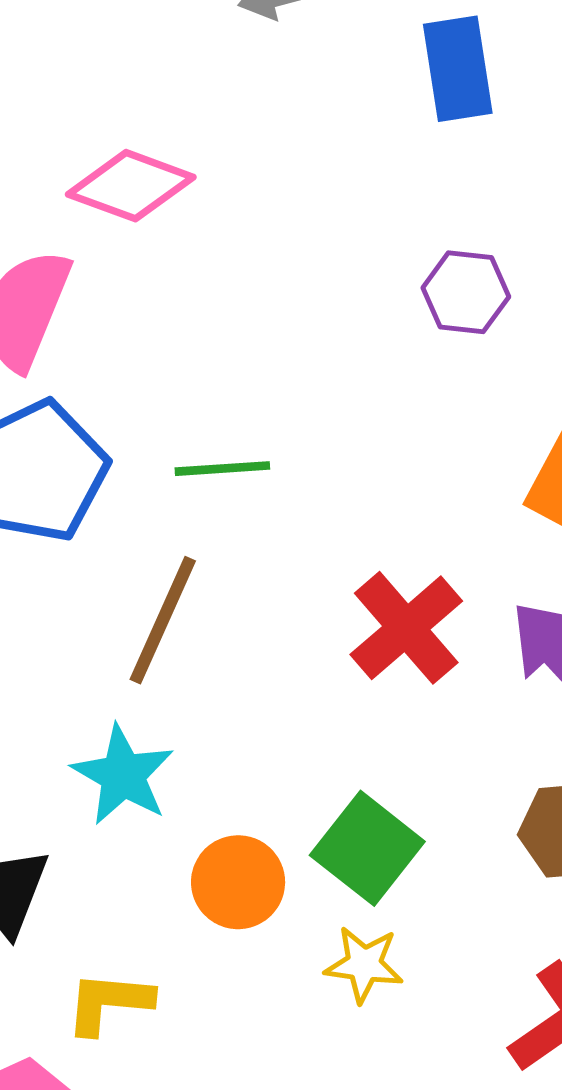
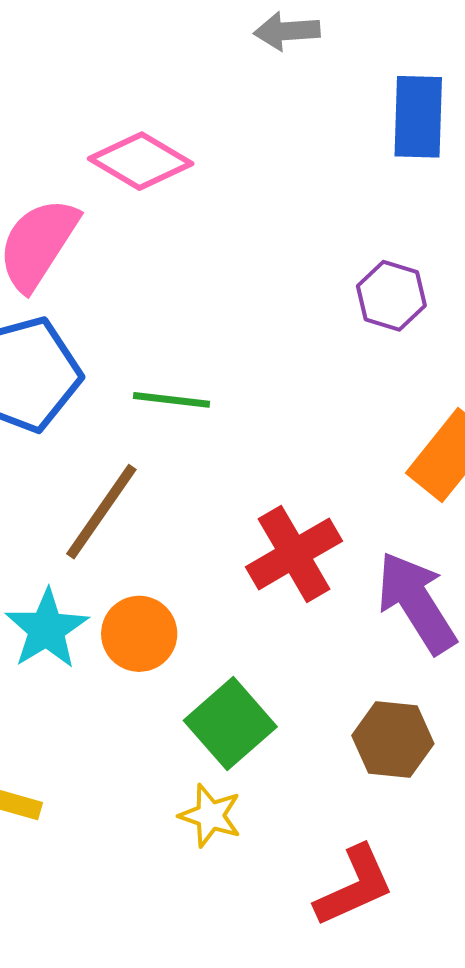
orange circle: (238, 882) -> (139, 634), moved

